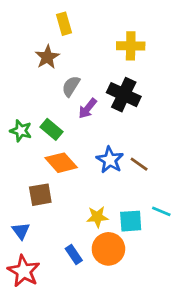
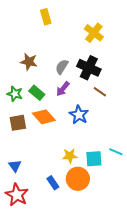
yellow cross: (131, 46) -> (94, 33), turned 36
brown star: (47, 57) -> (29, 62), moved, turned -30
gray semicircle: (71, 86) -> (62, 67), moved
purple arrow: (88, 108) -> (63, 89), moved
brown line: (139, 164) -> (100, 92), moved
brown square: (40, 195) -> (18, 123), moved

